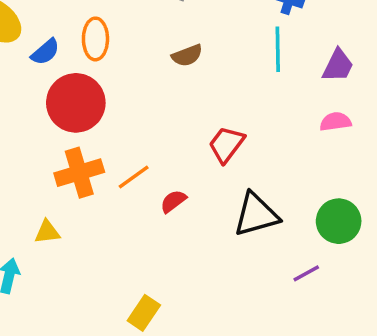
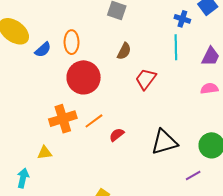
brown semicircle: (187, 55) -> (124, 51), turned -42
red circle: (76, 103) -> (84, 77), moved
red trapezoid: (226, 144) -> (146, 79), moved

